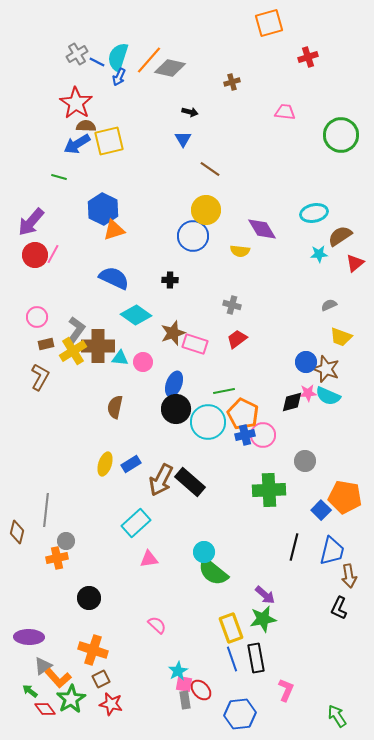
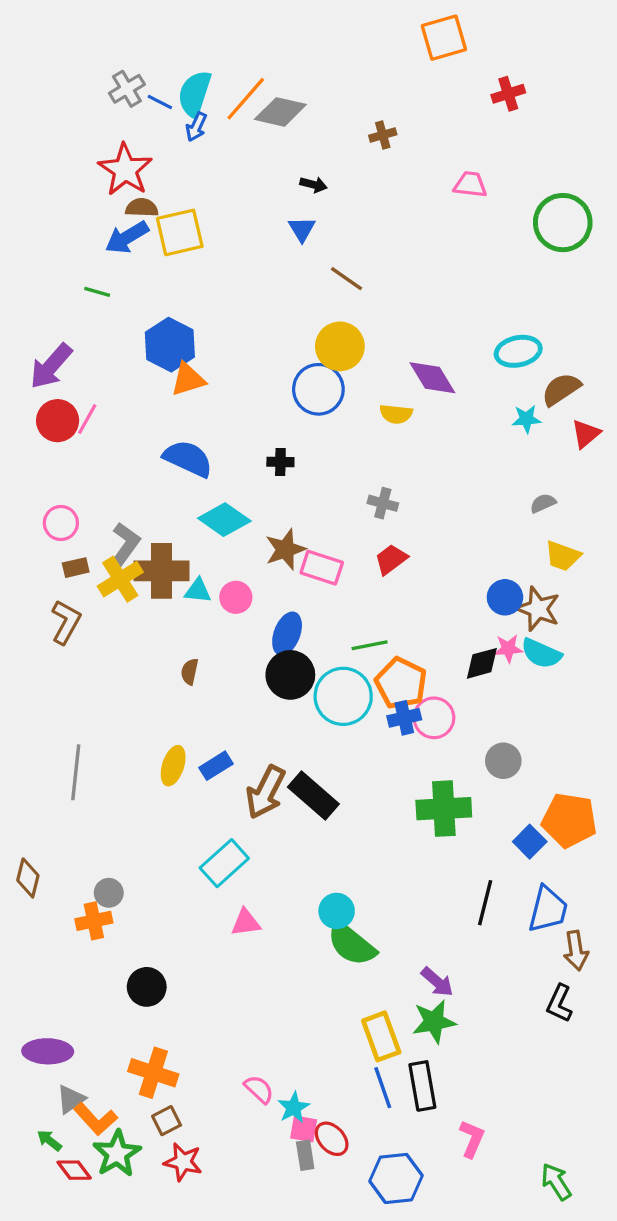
brown semicircle: (115, 407) -> (190, 672), size x0.7
gray line: (46, 510) -> (76, 772), moved
pink semicircle: (157, 625) -> (259, 1089), moved

